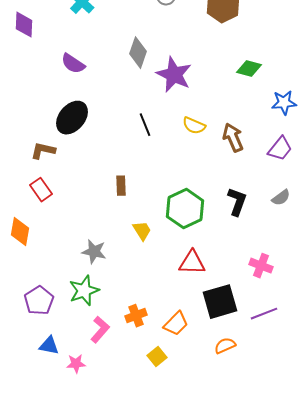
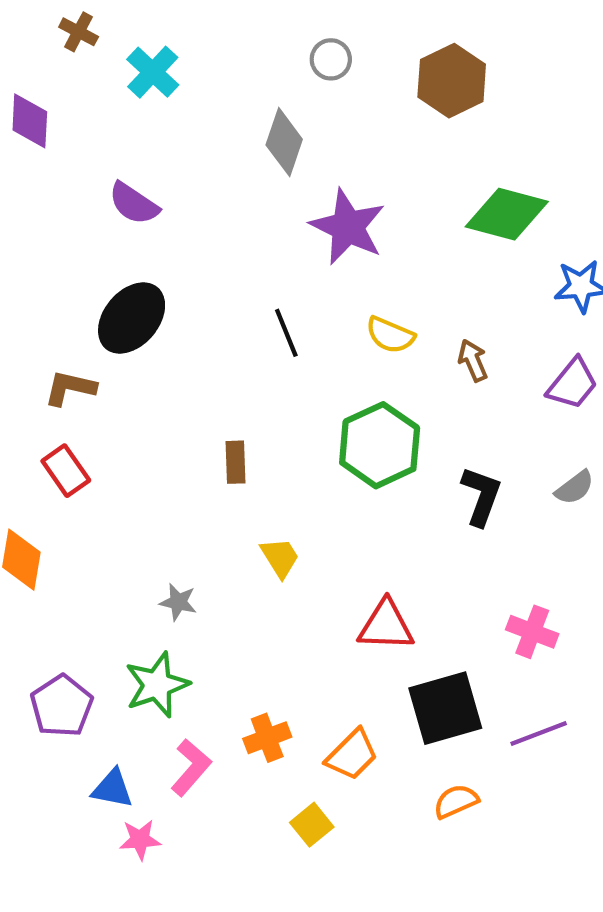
gray diamond: (138, 53) -> (284, 142), moved
green diamond: (249, 69) -> (507, 214), size x1.5
brown arrow: (233, 138) -> (473, 360), size x0.7
green hexagon: (185, 209) -> (380, 445), moved
gray star: (94, 252) -> (178, 602), size x0.7
blue triangle: (49, 346) -> (112, 789), moved

